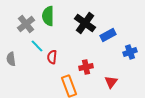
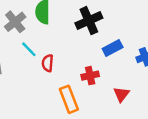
black cross: (85, 23) -> (89, 21), turned 30
blue rectangle: (108, 35) -> (113, 48), moved

